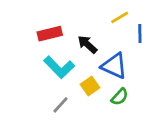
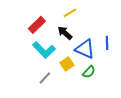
yellow line: (120, 17) -> (70, 13), moved
red rectangle: (50, 34) -> (37, 25), turned -30
blue line: (140, 34) -> (107, 43), moved

